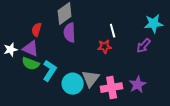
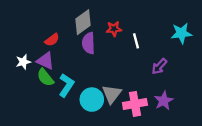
red semicircle: (37, 30) -> (52, 40), turned -144
purple arrow: (144, 46) -> (159, 66), moved
red star: (105, 47) -> (114, 29), moved
green semicircle: (31, 64) -> (45, 77), turned 30

